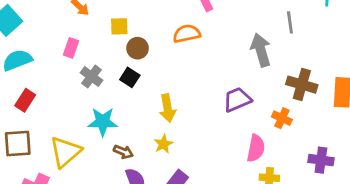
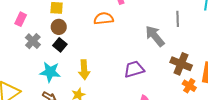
brown circle: (138, 48) -> (59, 27), moved
gray arrow: (261, 50) -> (155, 36), turned -30
orange cross: (282, 118) -> (189, 86), moved
cyan star: (103, 122) -> (50, 72), moved

